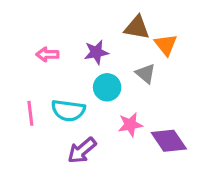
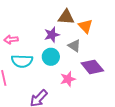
purple star: (96, 52) -> (52, 35), moved
cyan semicircle: (68, 110) -> (22, 61), moved
purple diamond: (169, 141) -> (92, 67), moved

